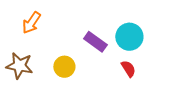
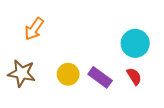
purple rectangle: (95, 42) -> (100, 77), moved

